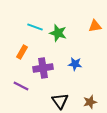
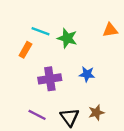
orange rectangle: (22, 52) -> (25, 50), moved
purple line: (21, 86) -> (37, 115), moved
brown star: (90, 102) -> (96, 113), moved

